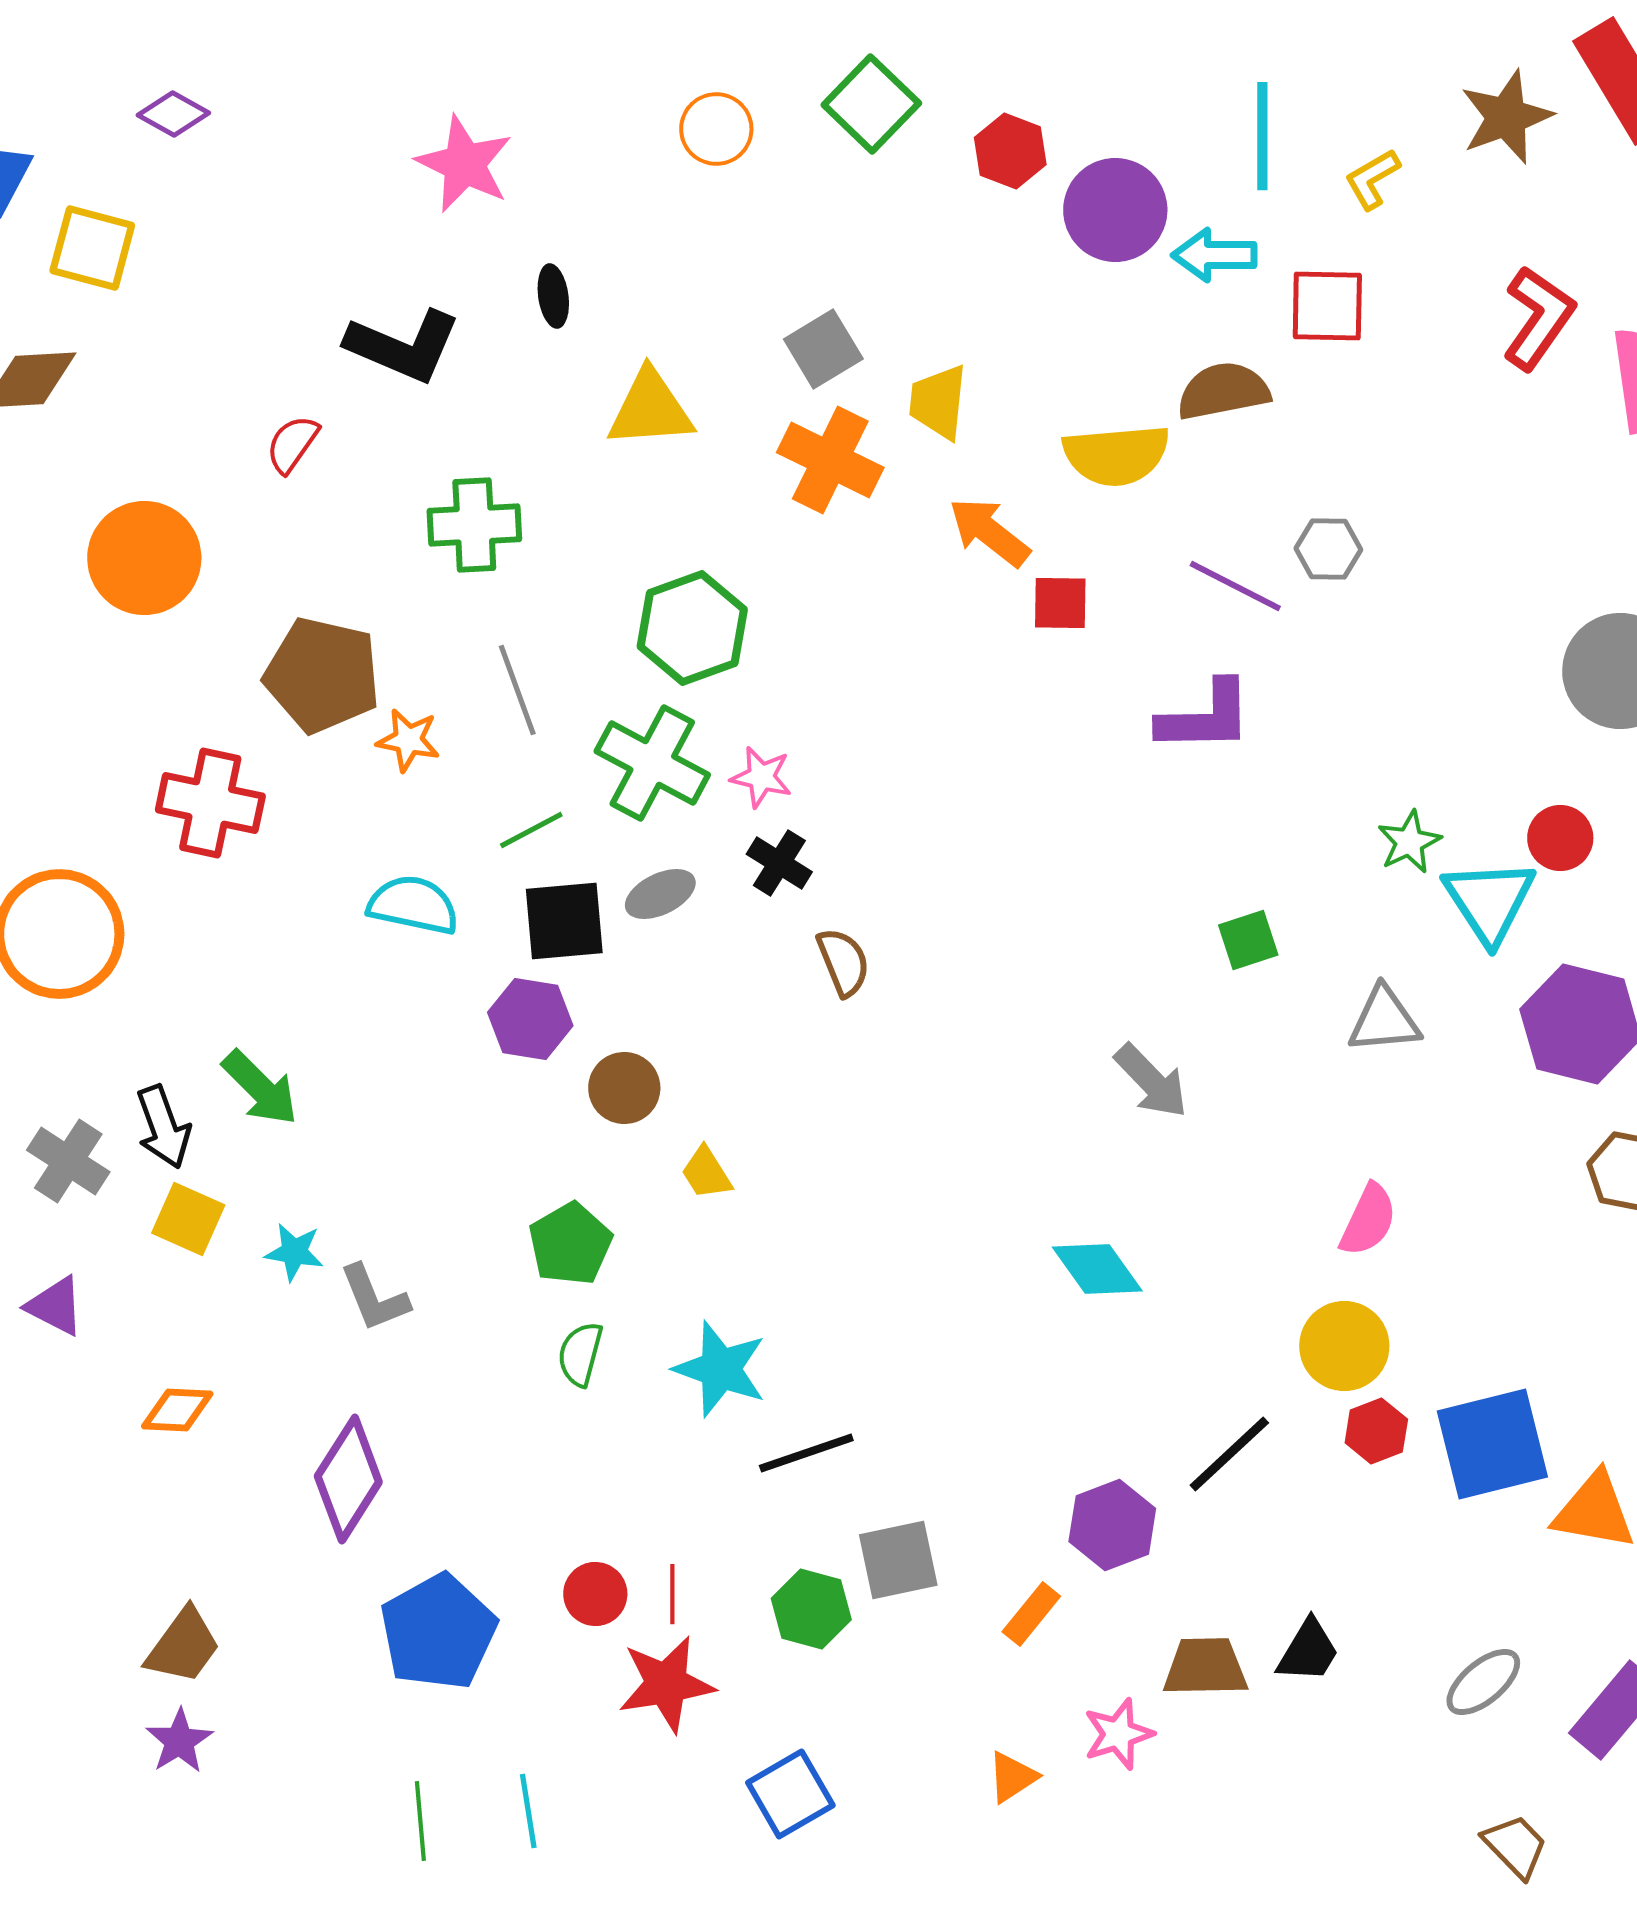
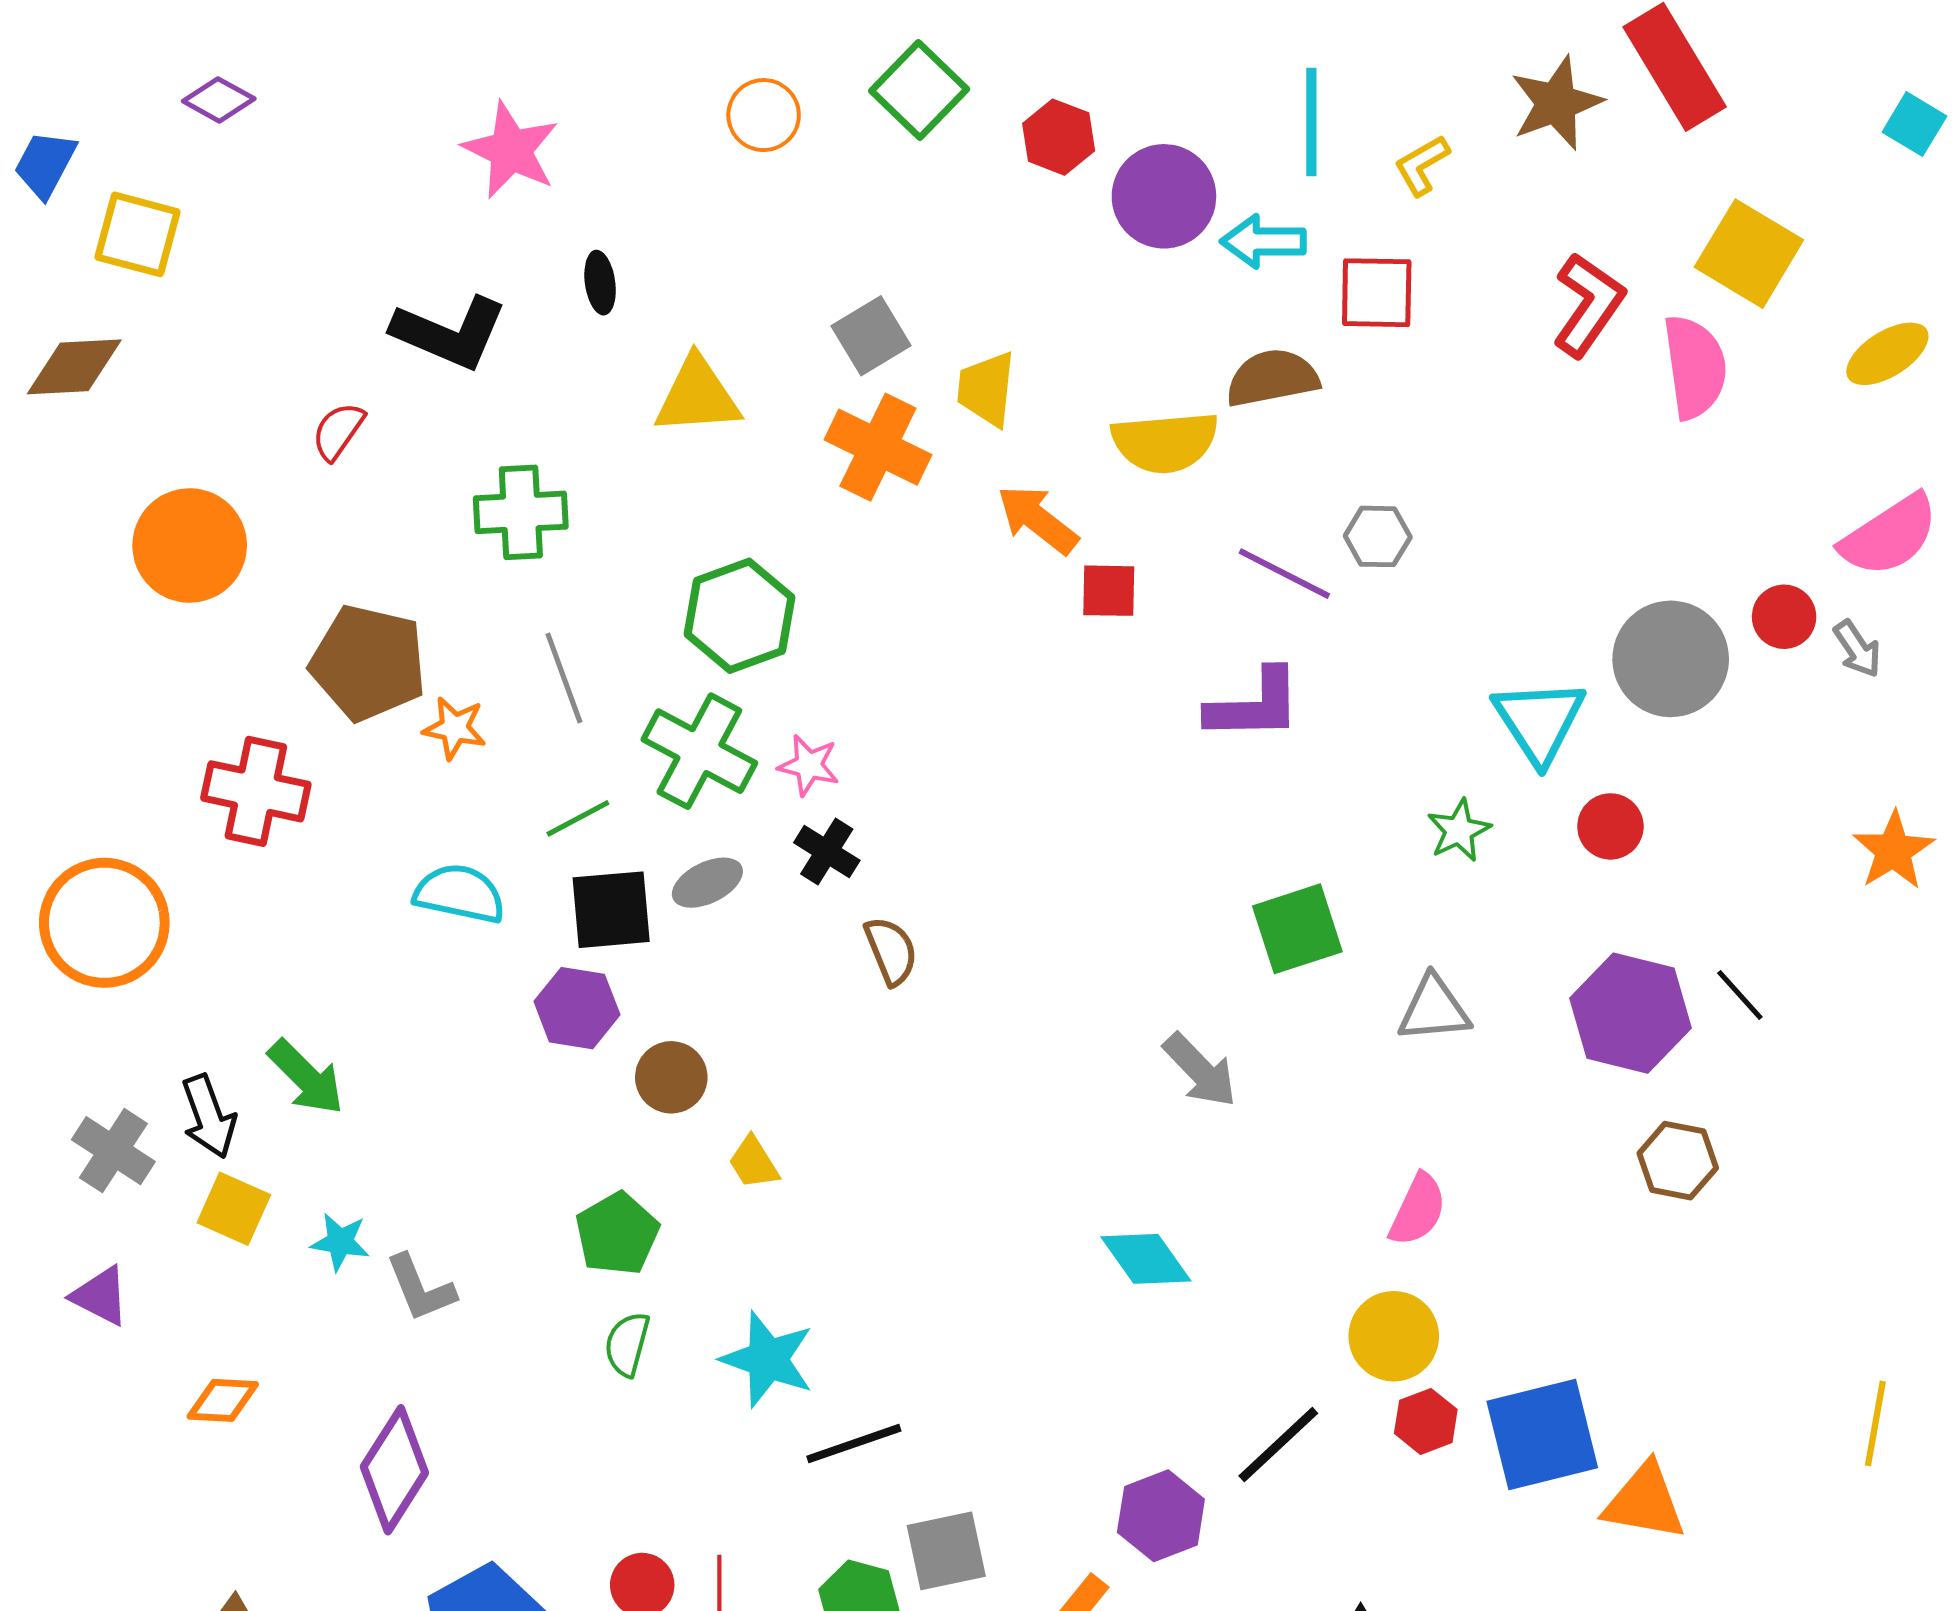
cyan triangle: (1489, 901) -> (1539, 721), moved
green square: (1248, 940) -> (1297, 929), size x1.5

